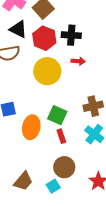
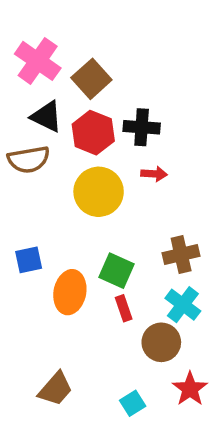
brown circle: (64, 167) -> (161, 342), moved
cyan square: (53, 186) -> (133, 403), moved

